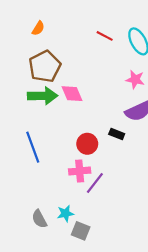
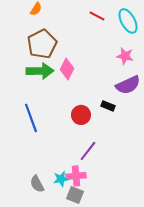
pink diamond: (72, 94) -> (67, 69), turned 50
pink cross: (80, 171) -> (76, 176), moved

